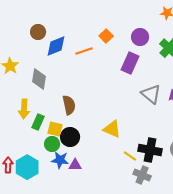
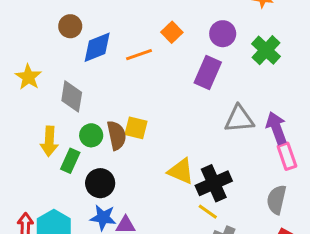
gray triangle: (151, 94) -> (239, 119), turned -45
yellow square: (55, 129) -> (136, 128), moved
black circle: (70, 137) -> (100, 183), moved
green circle: (52, 144) -> (91, 135), moved
black cross: (150, 150) -> (214, 183), moved, turned -35

